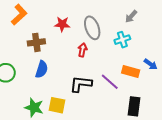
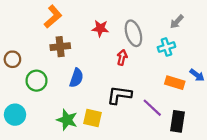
brown cross: (36, 42) -> (60, 47), moved
purple line: (110, 82) -> (152, 108), moved

